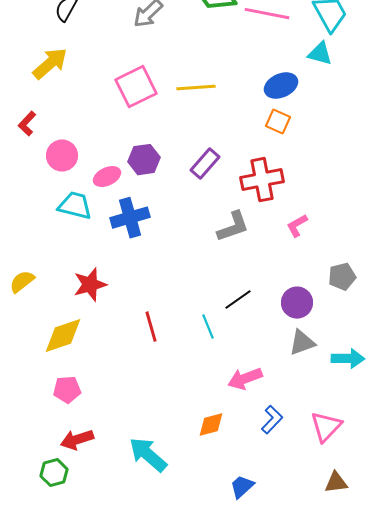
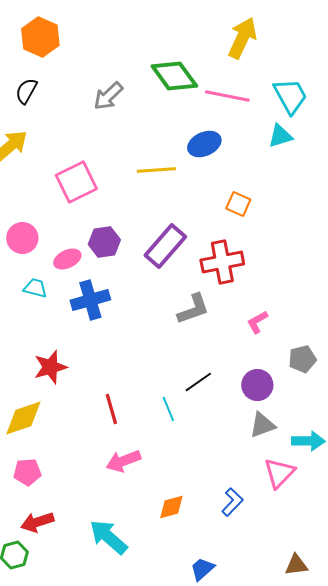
cyan triangle: (320, 54) -> (280, 136), turned -32
blue ellipse: (281, 86) -> (204, 144), moved
pink square: (136, 87) -> (76, 182), moved
purple rectangle: (205, 164) -> (165, 246), size x1.4
cyan trapezoid: (75, 206) -> (35, 288), size x0.7
pink L-shape: (297, 226) -> (257, 322), moved
pink arrow: (245, 379) -> (123, 461), moved
pink triangle: (326, 427) -> (279, 473), moved

